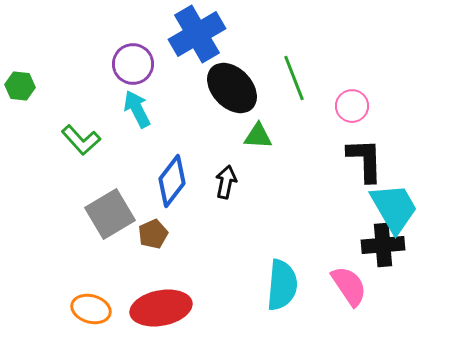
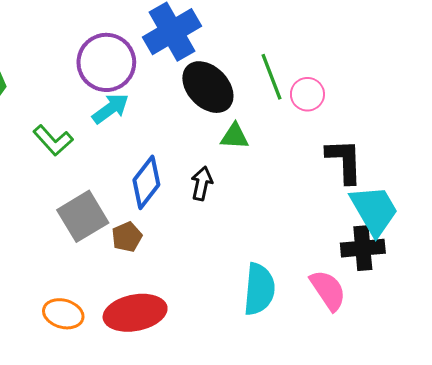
purple circle: (133, 64) -> (106, 62), size x1.4
pink circle: (352, 106) -> (307, 94), moved
cyan arrow: (137, 109) -> (110, 109), turned 81

